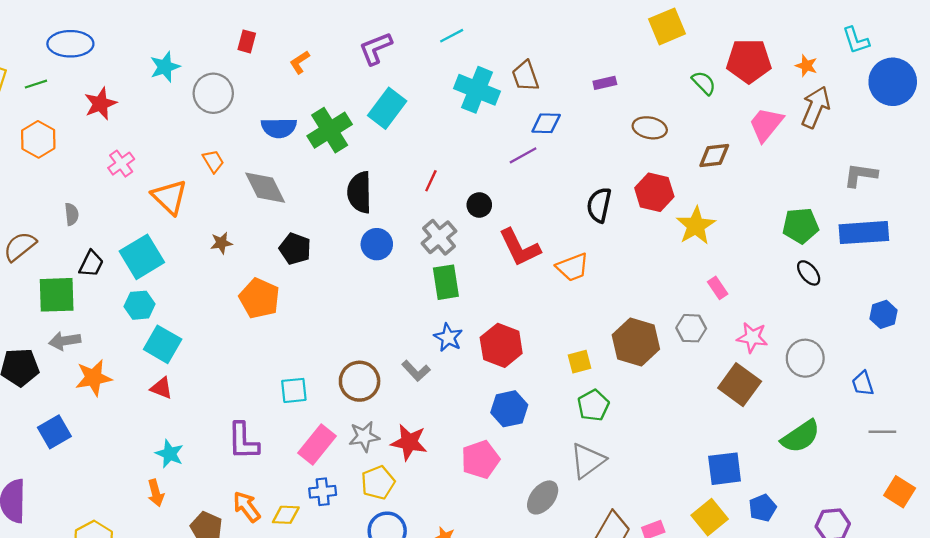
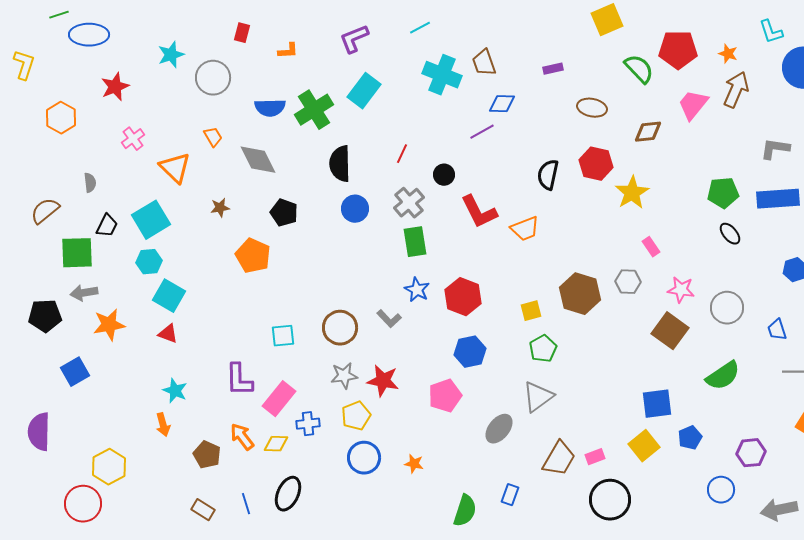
orange L-shape: (300, 62) -> (288, 51), turned -150
green semicircle: (704, 83) -> (639, 69), size x1.4
green line: (36, 84) -> (59, 15), moved
pink rectangle: (317, 445) -> (279, 399), moved

